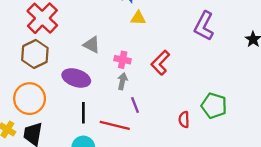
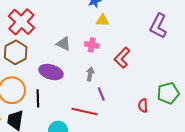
pink cross: (123, 60) -> (92, 45), moved
green pentagon: (214, 106) -> (168, 93), turned -30
black line: (83, 113) -> (38, 98), moved

